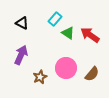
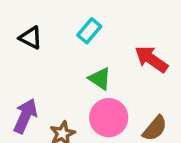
green triangle: (68, 33) -> (100, 79), moved
purple arrow: (21, 55) -> (25, 116), moved

